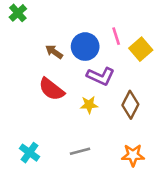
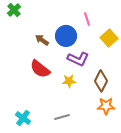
pink line: (116, 36) -> (87, 19), moved
orange star: (133, 155) -> (106, 106), moved

